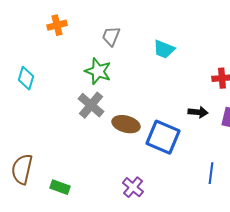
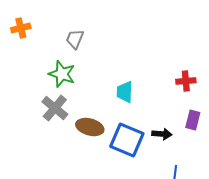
cyan trapezoid: (164, 49) -> (125, 92), moved, turned 70
black arrow: (198, 112) -> (162, 134), moved

